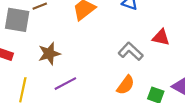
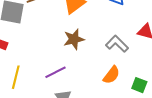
brown star: (49, 54) -> (74, 39), moved

